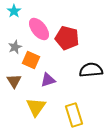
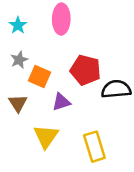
cyan star: (14, 11) -> (18, 25), moved
pink ellipse: (39, 29) -> (61, 19), moved, turned 40
red pentagon: (67, 38) -> (85, 70), moved

